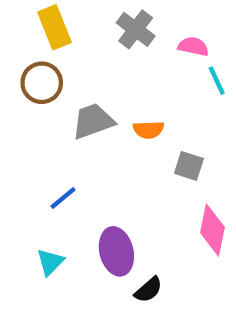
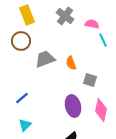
orange semicircle: (148, 130) -> (71, 63), turned 72
blue line: (63, 198) -> (22, 98), moved
purple ellipse: (116, 251) -> (73, 106), moved

